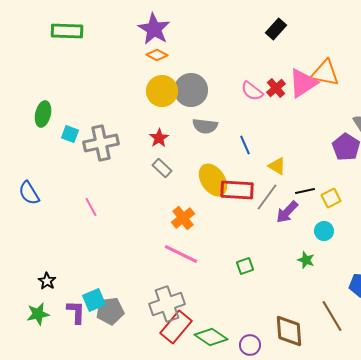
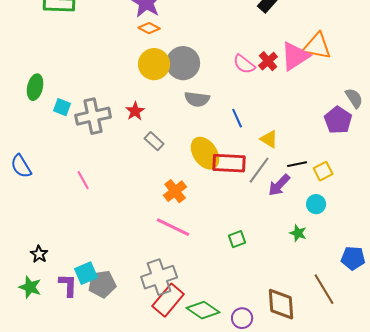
red star: (159, 138) -> (135, 111), moved
green star: (38, 314) -> (30, 287), turned 30

